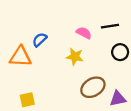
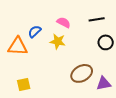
pink semicircle: (84, 33) -> (64, 22), moved
yellow star: (75, 57) -> (58, 41), moved

